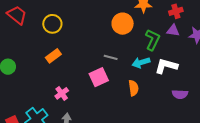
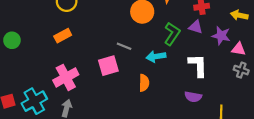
white L-shape: (166, 66) -> (198, 65), moved, turned 65
pink cross: (62, 93) -> (66, 77), size x1.6

